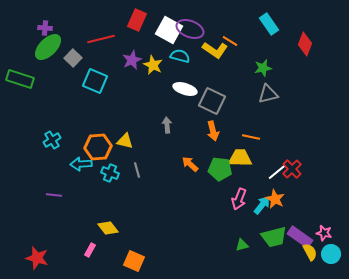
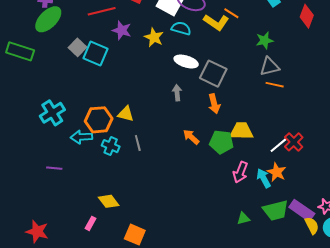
gray square: (73, 58) -> (77, 47), moved
purple star: (132, 60) -> (122, 30), moved, turned -30
gray arrow: (167, 125) -> (177, 93), moved
orange line: (251, 137) -> (275, 85), moved
cyan cross: (52, 140) -> (52, 113), size x1.4
cyan arrow: (262, 205) -> (264, 178), turned -66

